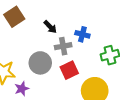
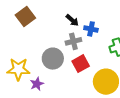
black arrow: (50, 27) -> (72, 20), moved

